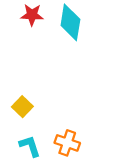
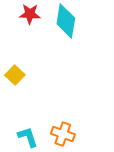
yellow square: (22, 107) -> (15, 75), moved

